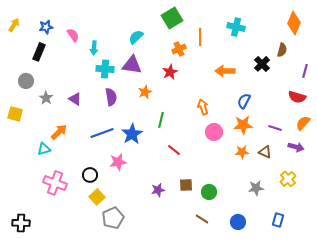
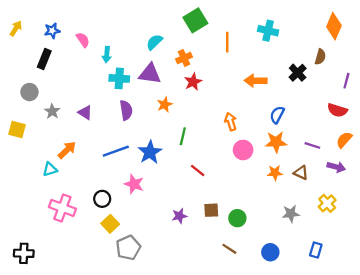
orange cross: (179, 49) -> (184, 58), moved
pink star: (118, 162) -> (134, 184), turned 30

